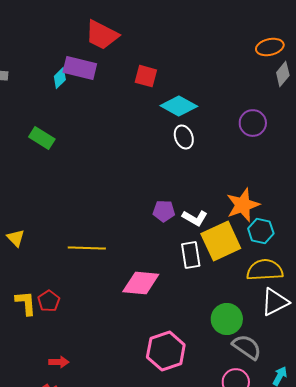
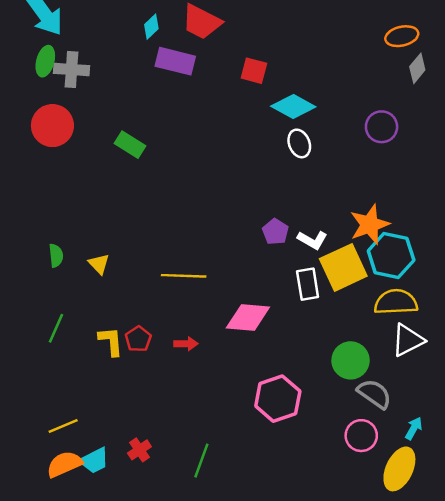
cyan diamond: (60, 78) -> (151, 27), moved
purple pentagon: (164, 211) -> (275, 232), turned 30
cyan hexagon: (261, 231) -> (391, 256), size x1.5
red arrow: (59, 362) -> (186, 344), moved

